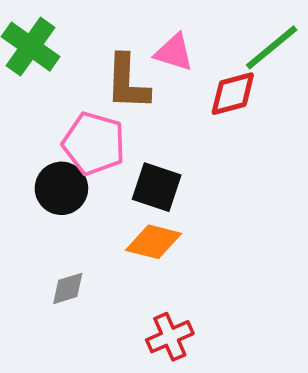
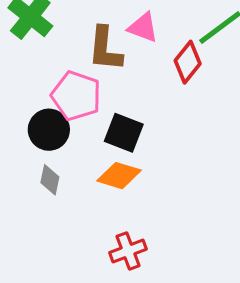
red diamond: (233, 94) -> (188, 62), turned -39
gray diamond: (68, 288) -> (50, 180), moved, turned -64

